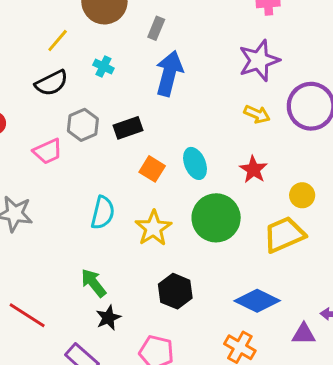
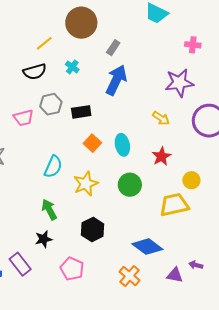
yellow arrow: (257, 114) -> (161, 118), moved
green circle: (216, 218) -> (130, 185), size x0.7
green arrow: (93, 283) -> (49, 209), moved

